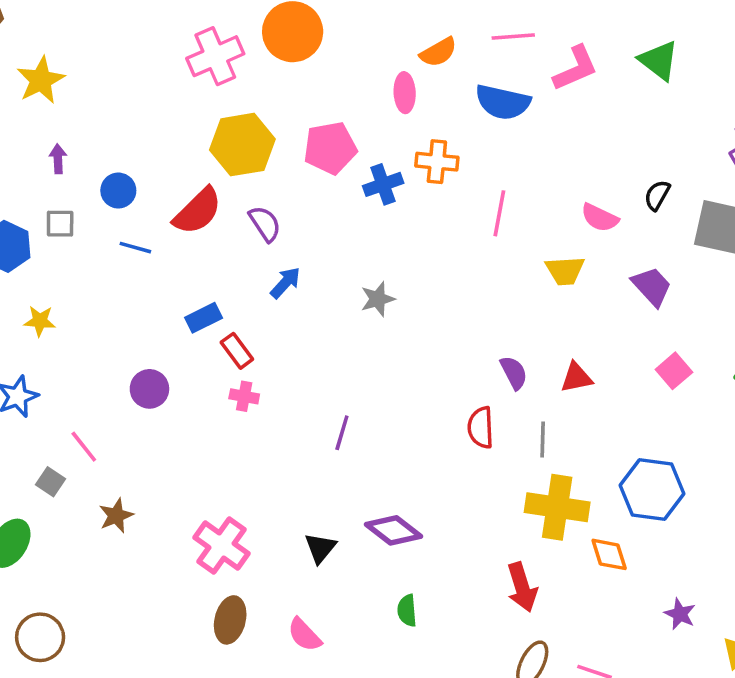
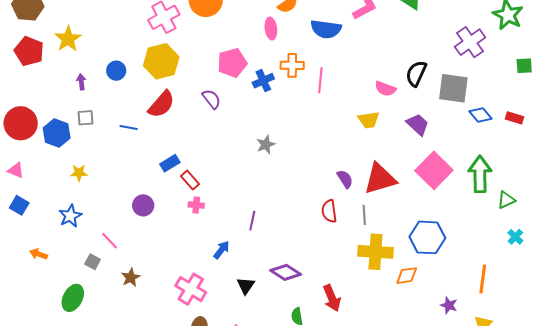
yellow hexagon: (242, 145) -> (161, 61), moved
blue circle: (118, 191) -> (116, 71), moved
black semicircle: (657, 195) -> (416, 73), size x1.5
pink line: (499, 213) -> (320, 80), moved
purple semicircle: (265, 224) -> (211, 99), moved
blue arrow: (285, 283) -> (221, 250), moved
pink square: (674, 371) -> (434, 170), size x1.8
red triangle: (576, 378) -> (380, 179), size x1.8
orange diamond: (609, 554) -> (407, 276), turned -75
red arrow: (522, 587) -> (332, 298), moved

